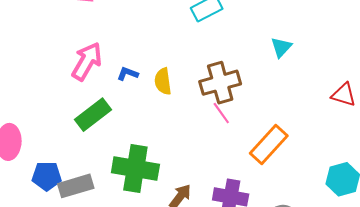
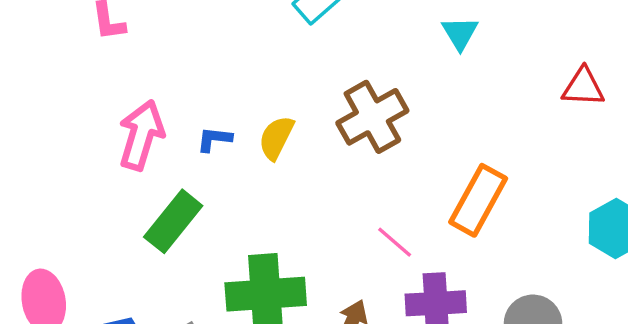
yellow semicircle: (163, 81) -> (276, 138), turned 48
pink line: (221, 113) -> (395, 242), moved

